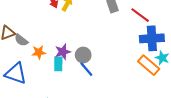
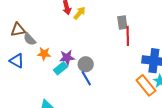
red line: (140, 15) -> (128, 36), moved, turned 42
cyan rectangle: (58, 64) -> (61, 68), turned 40
blue triangle: (16, 73) -> (17, 61), moved, size x0.7

